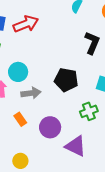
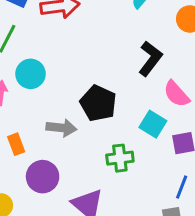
gray arrow: (31, 93) -> (61, 128), moved
purple circle: (50, 127) -> (43, 177), moved

